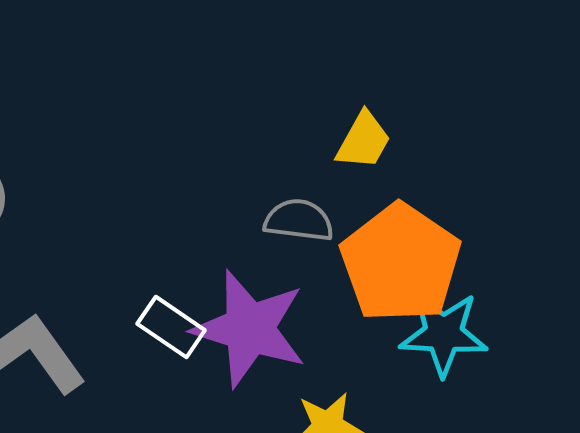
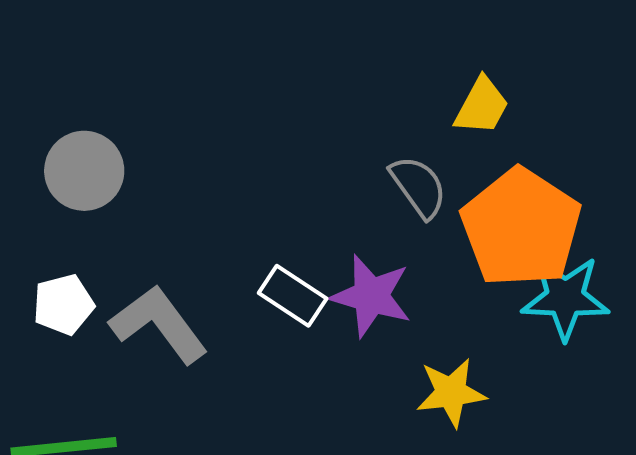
gray semicircle: (299, 220) -> (418, 187), turned 48
purple star: (249, 329) -> (371, 296), size x0.7

